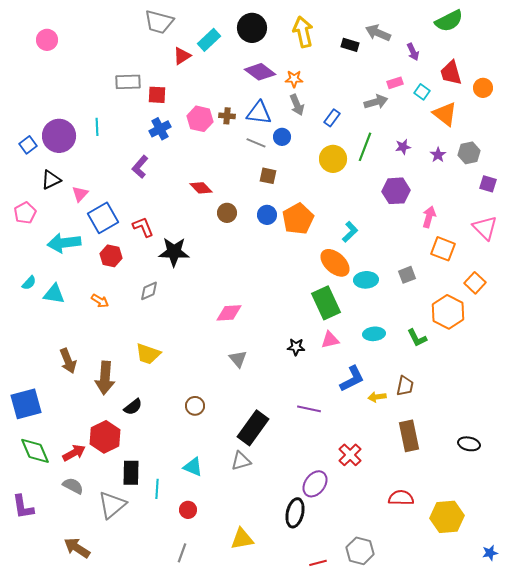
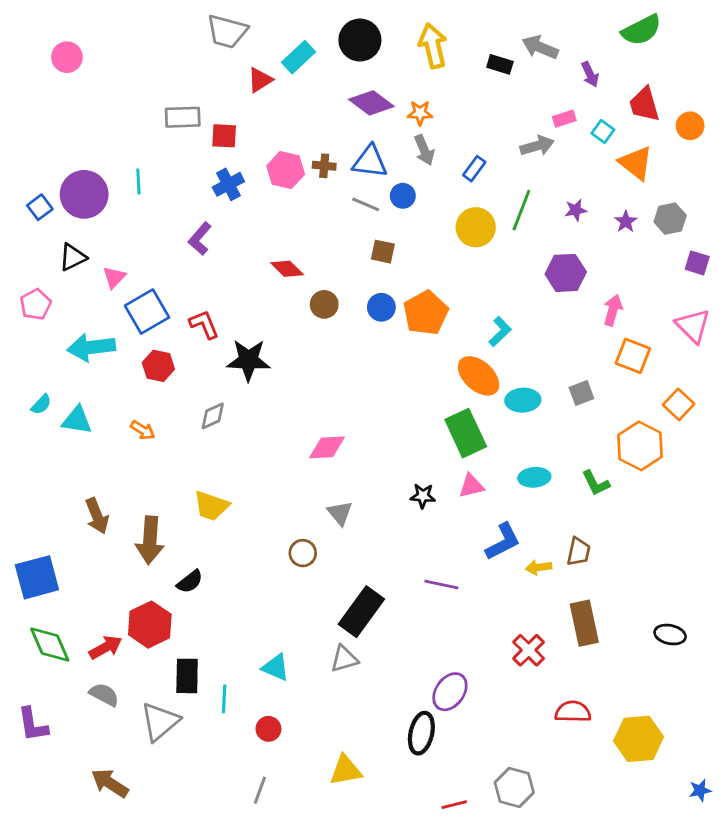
brown circle: (195, 406) -> (303, 553), moved
red cross: (350, 455) -> (529, 650), moved

